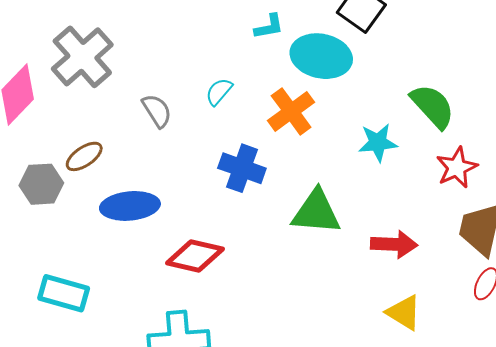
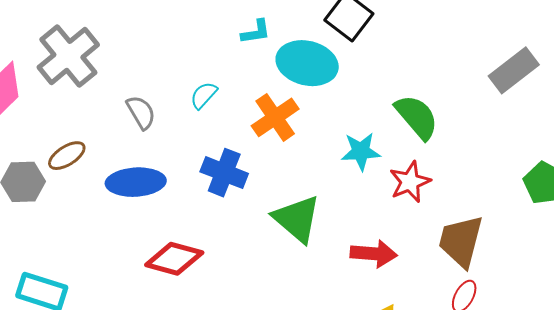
red star: (457, 168) -> (410, 182), moved
blue ellipse: (130, 206) -> (136, 182), moved
green triangle: (316, 212) -> (297, 219), turned 34

